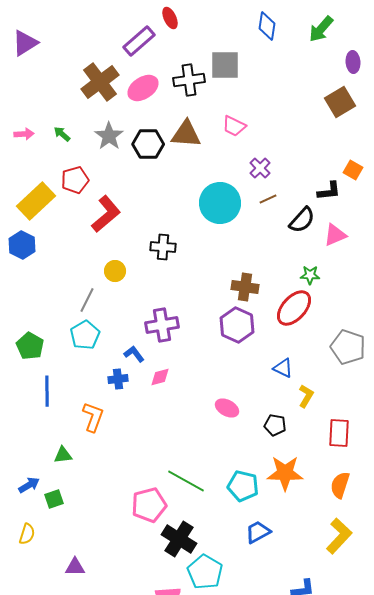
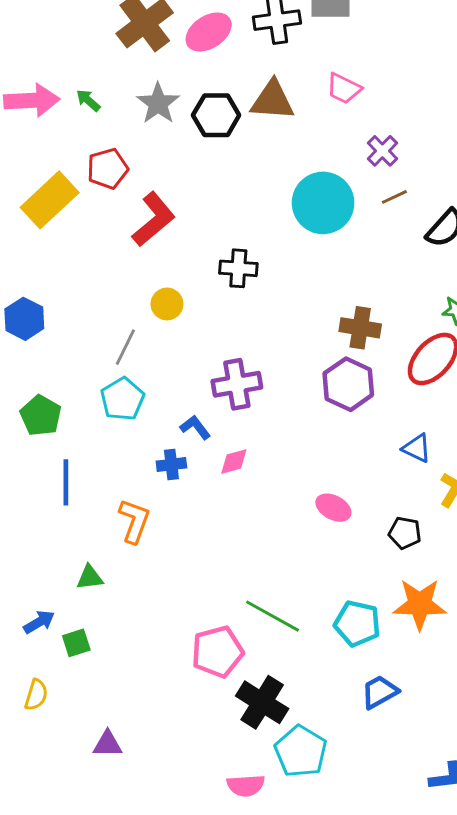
pink arrow: (24, 134) -> (32, 100), size x1.8
blue hexagon: (22, 245) -> (24, 319), moved

